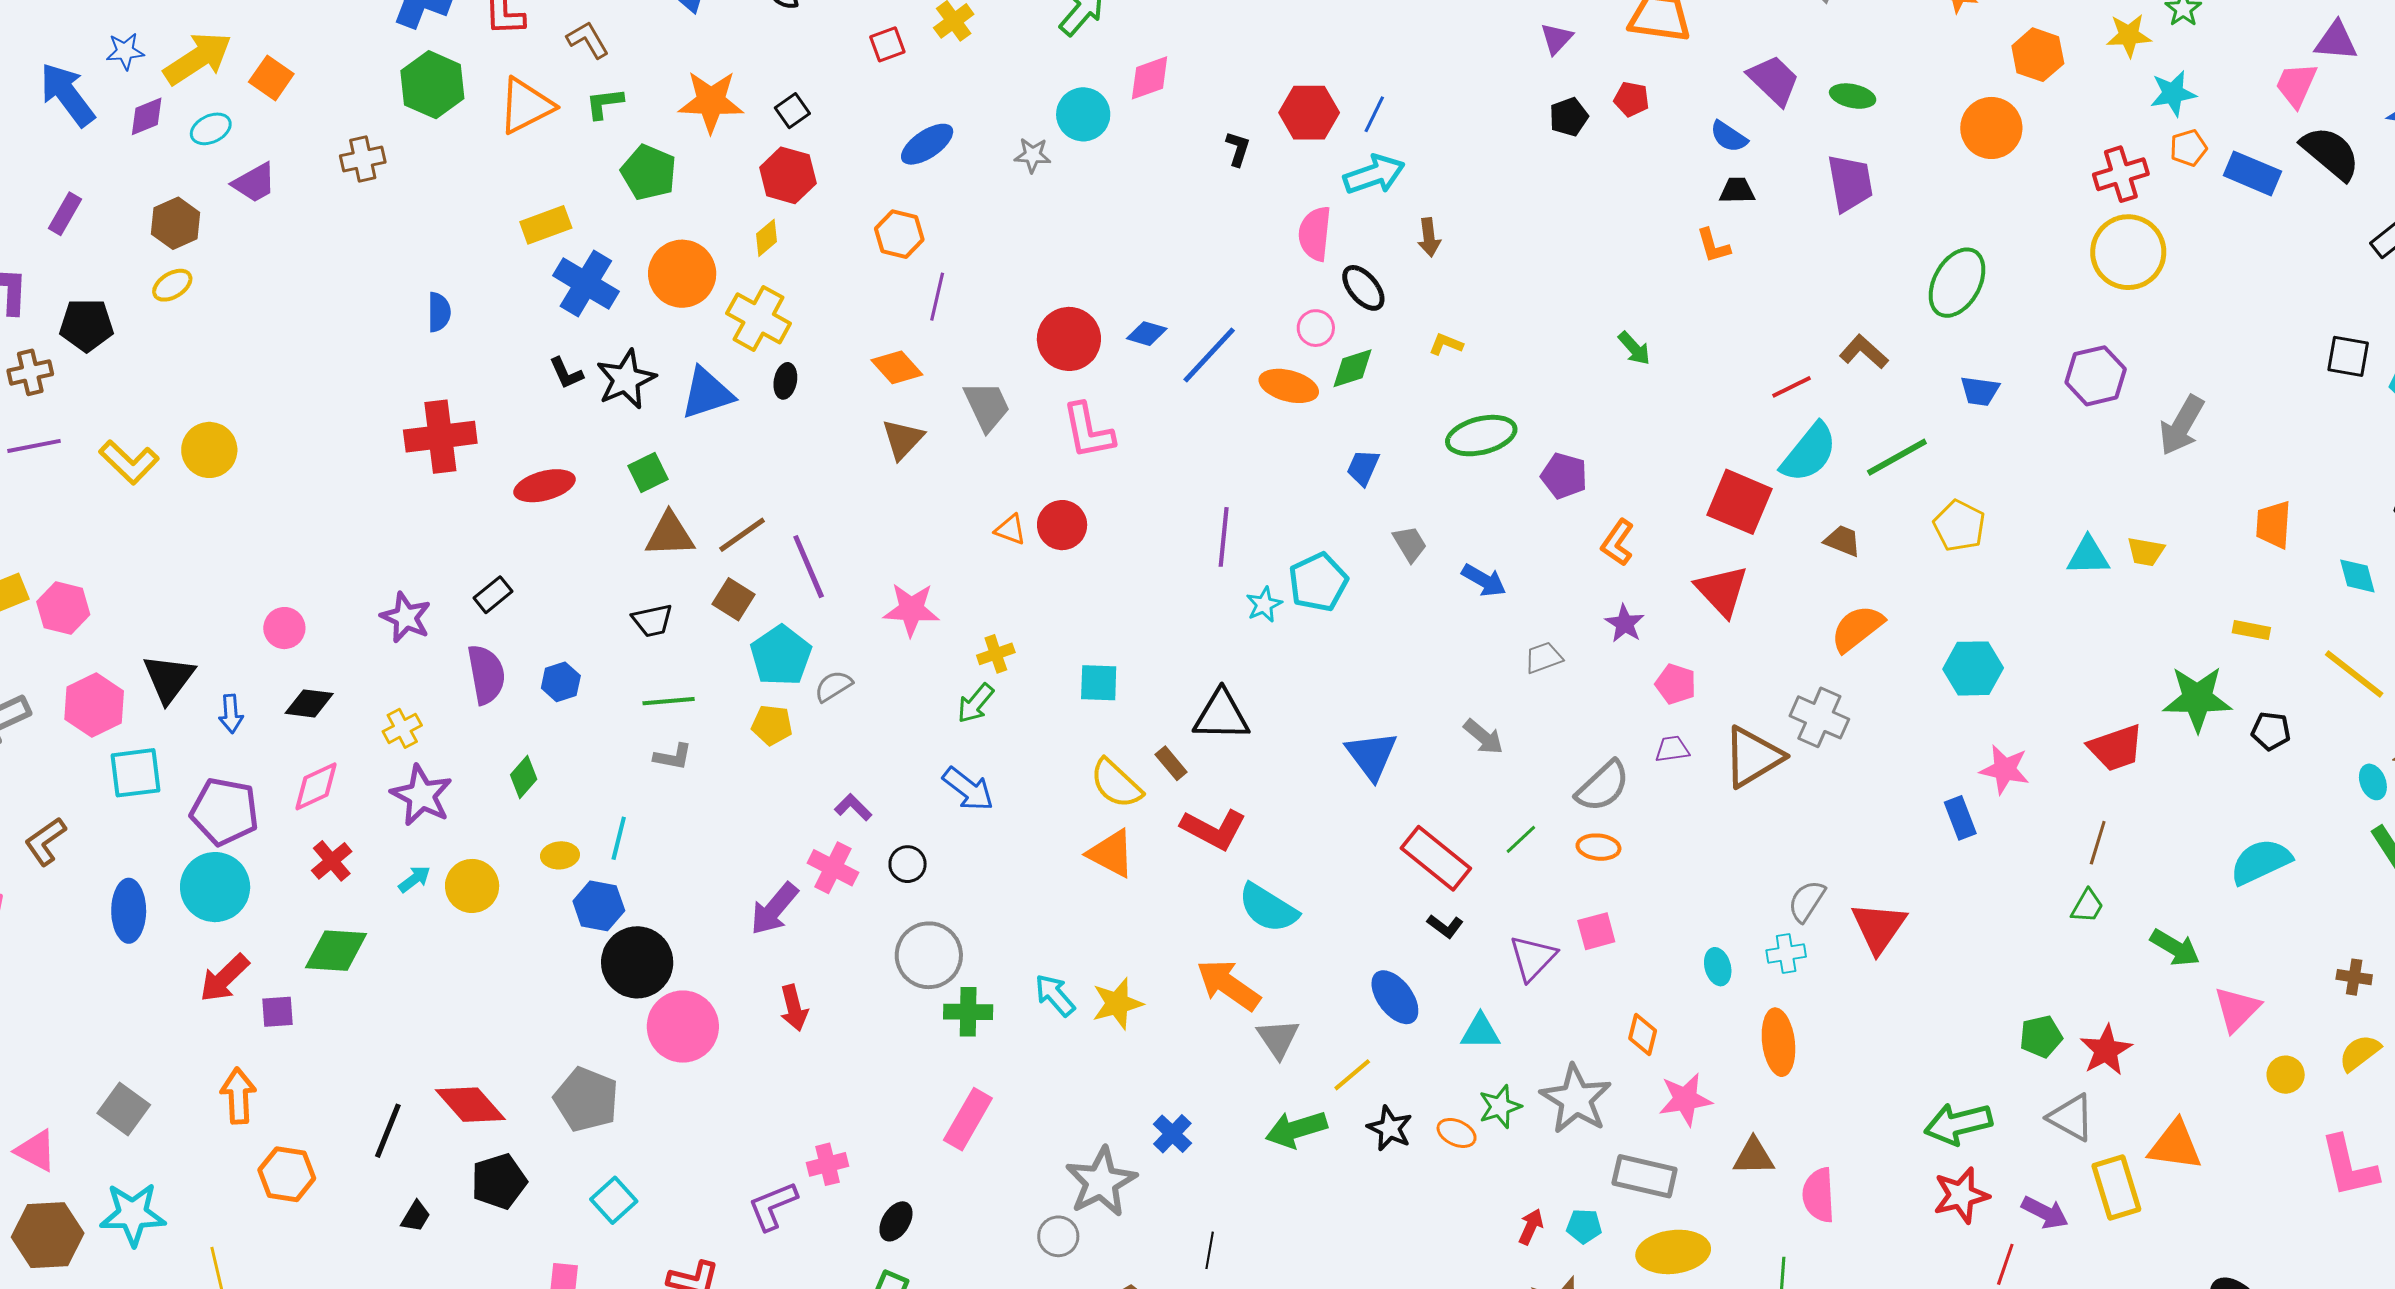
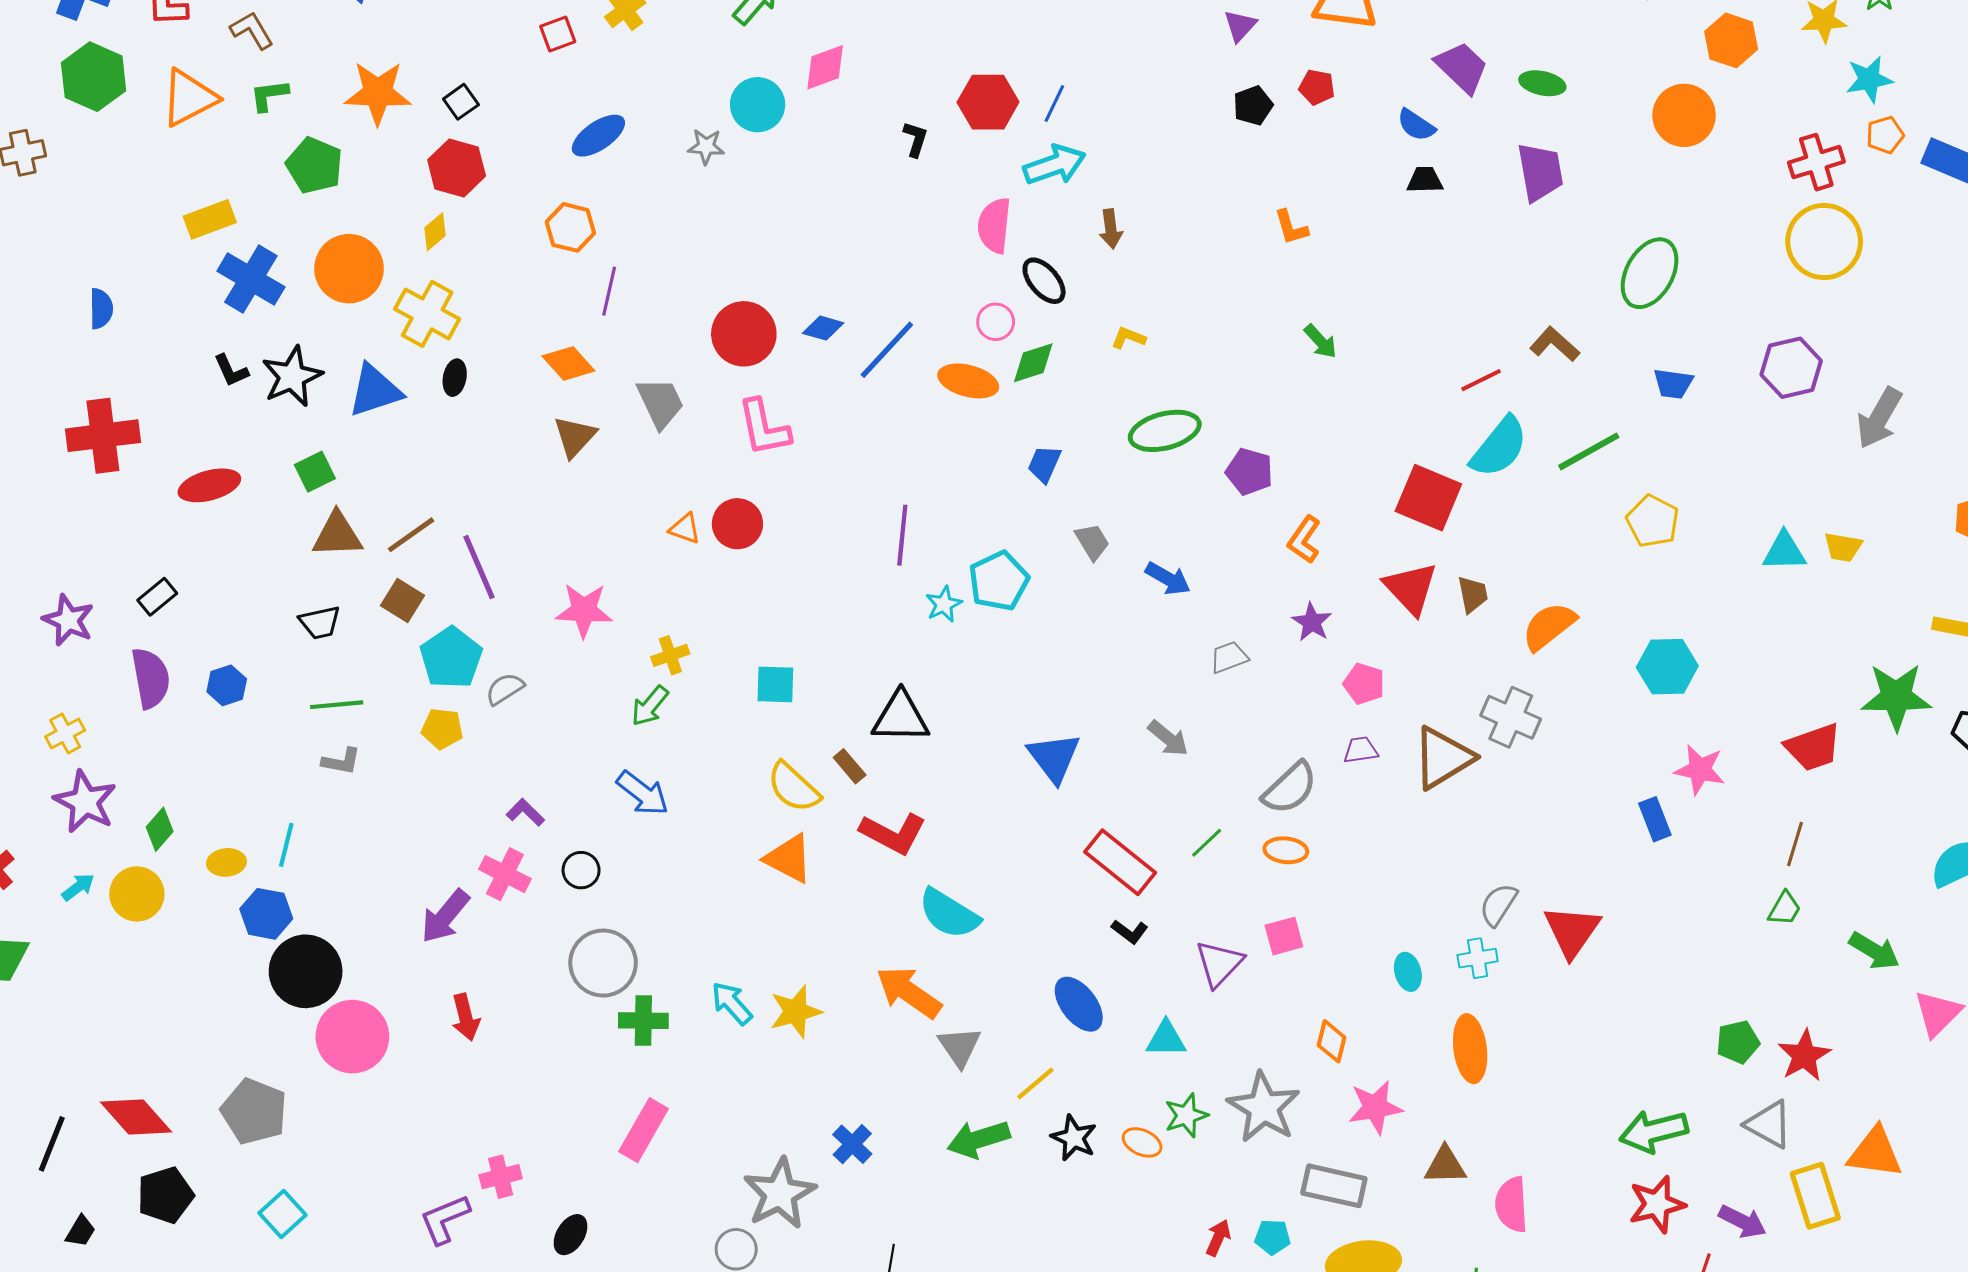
orange L-shape: (1713, 246) -> (1291, 227), moved
brown trapezoid: (1843, 541) -> (1473, 594), moved, turned 57
green diamond: (524, 777) -> (160, 829), moved

